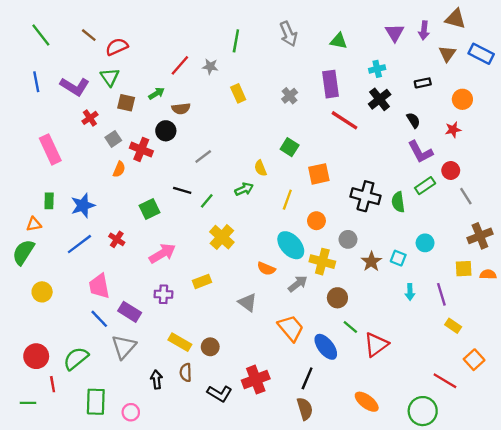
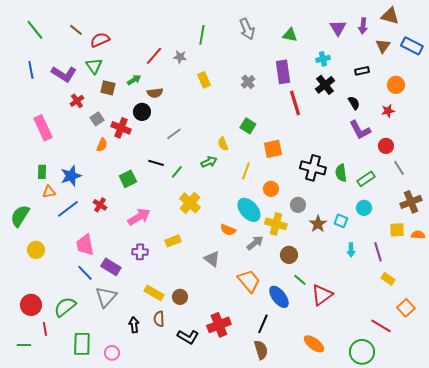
red line: (344, 120) -> (295, 103), turned 40
green rectangle: (425, 186) -> (366, 179), moved
orange triangle: (34, 224) -> (49, 192), moved

